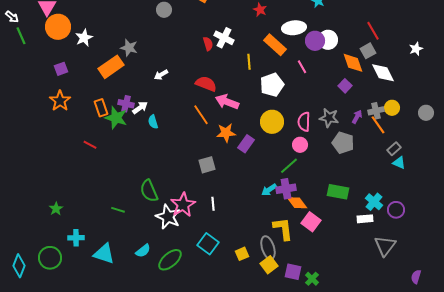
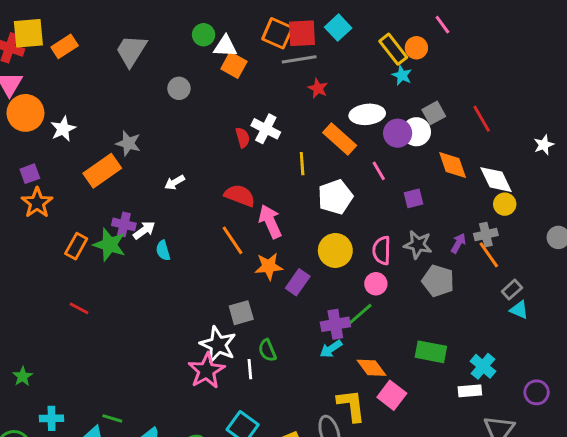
gray square: (368, 51) -> (434, 113), moved
purple square: (345, 86) -> (413, 198), moved, turned 32
orange star: (60, 101) -> (37, 203), moved
pink arrow: (227, 102) -> (270, 222), turned 45
orange rectangle: (101, 108) -> (76, 246), moved, turned 48
yellow circle: (392, 108) -> (505, 204), moved
red line: (90, 145) -> (79, 308), moved
purple cross: (286, 189) -> (335, 324), moved
green semicircle: (149, 191) -> (267, 350), moved, size x0.7
green line: (118, 210) -> (112, 418), moved
purple circle: (396, 210) -> (537, 392), moved
white star: (168, 217) -> (218, 345), moved

